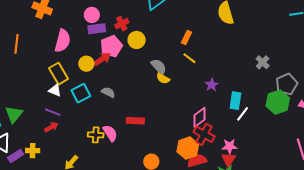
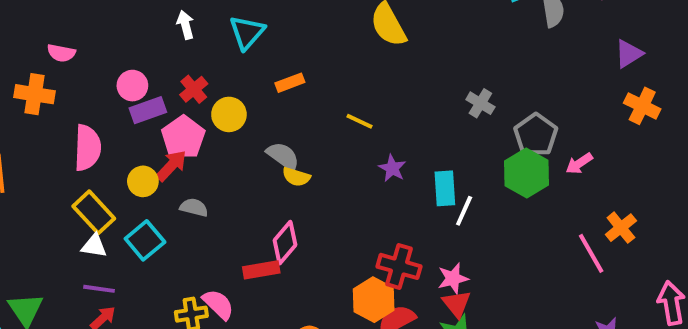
orange rectangle: (186, 38) -> (290, 83), moved, turned 56
yellow line: (189, 58) -> (359, 121), moved
gray semicircle: (108, 92) -> (194, 207), moved
pink diamond: (200, 117) -> (285, 243), moved

